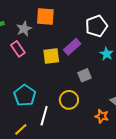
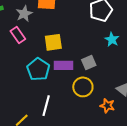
purple rectangle: (72, 47) -> (63, 65), moved, turned 42
cyan pentagon: (25, 95) -> (38, 69), moved
yellow circle: (69, 100) -> (83, 87), moved

